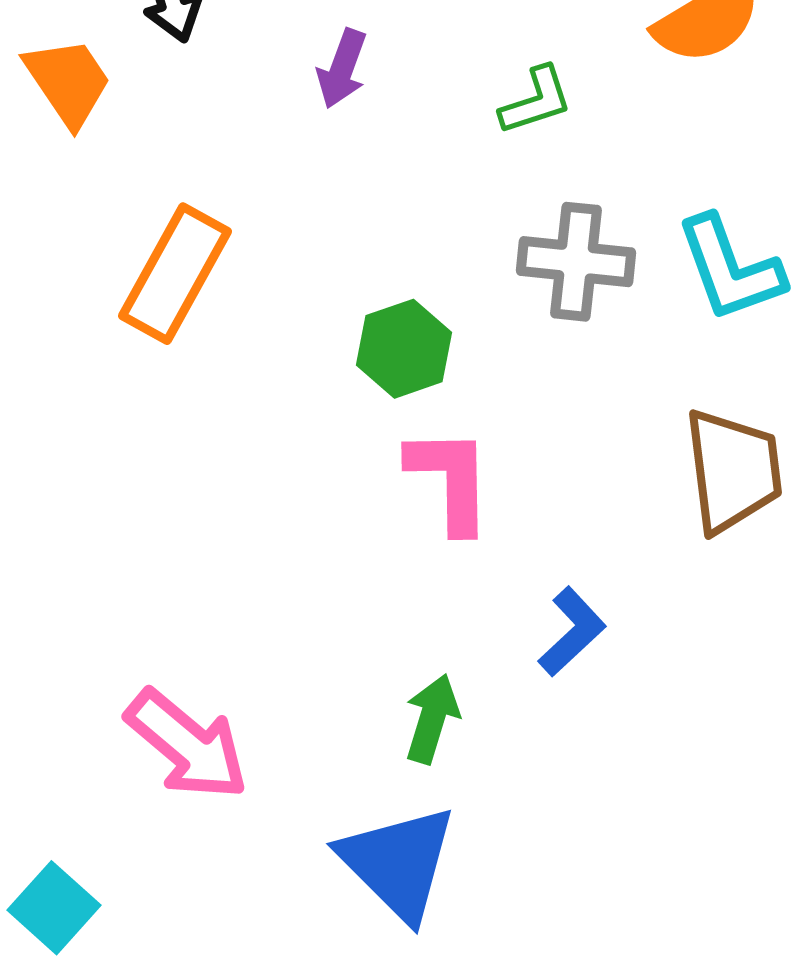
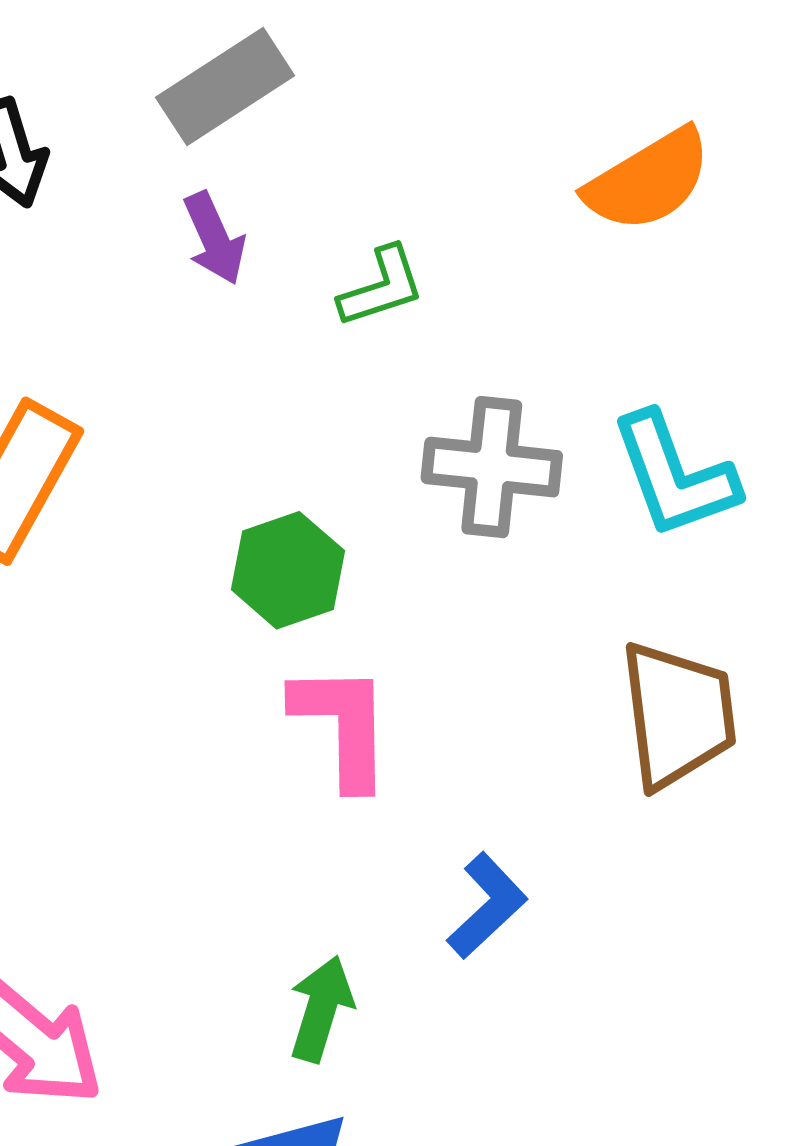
purple arrow: (342, 69) -> (214, 238), turned -44
green L-shape: (536, 101) -> (382, 287), moved

